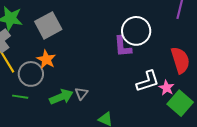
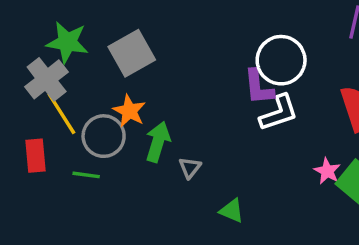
white L-shape: (148, 81) -> (279, 113), moved
pink star: (167, 88) -> (327, 171), moved
green arrow: (61, 97) -> (158, 142), moved, turned -50

